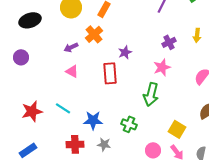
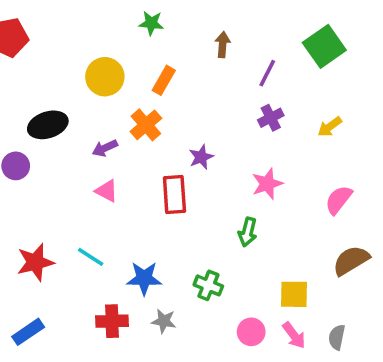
black ellipse: (30, 20) -> (48, 125), moved
yellow arrow: (197, 35) -> (330, 127), turned 48
purple cross: (169, 42) -> (271, 118), moved
green arrow: (151, 94) -> (248, 232), size x0.7
yellow square: (177, 129) -> (294, 294), turned -30

